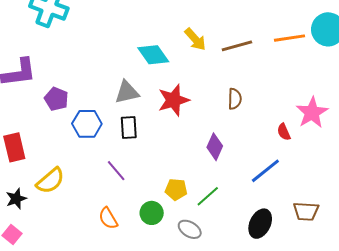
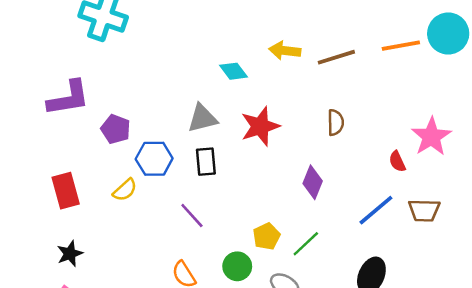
yellow arrow: (195, 39) -> (285, 51), turned 140
cyan diamond: (153, 55) -> (233, 71), size x0.7
yellow semicircle: (50, 181) -> (125, 190), moved, size x0.7
yellow pentagon: (176, 189) -> (267, 236), turned -30
brown trapezoid: (306, 211) -> (424, 210), moved

